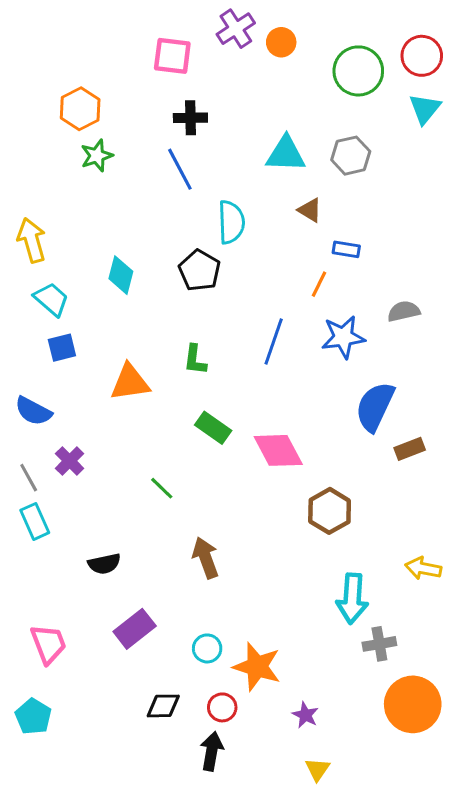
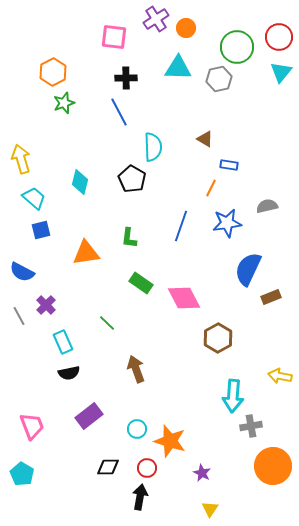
cyan triangle: (286, 154) -> (178, 68), moved
gray hexagon: (351, 156) -> (219, 79), moved
cyan rectangle: (35, 521) -> (63, 342), moved

